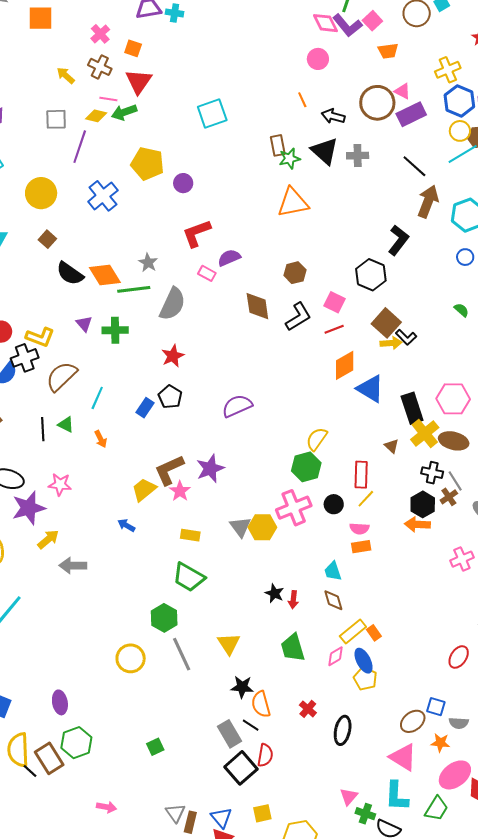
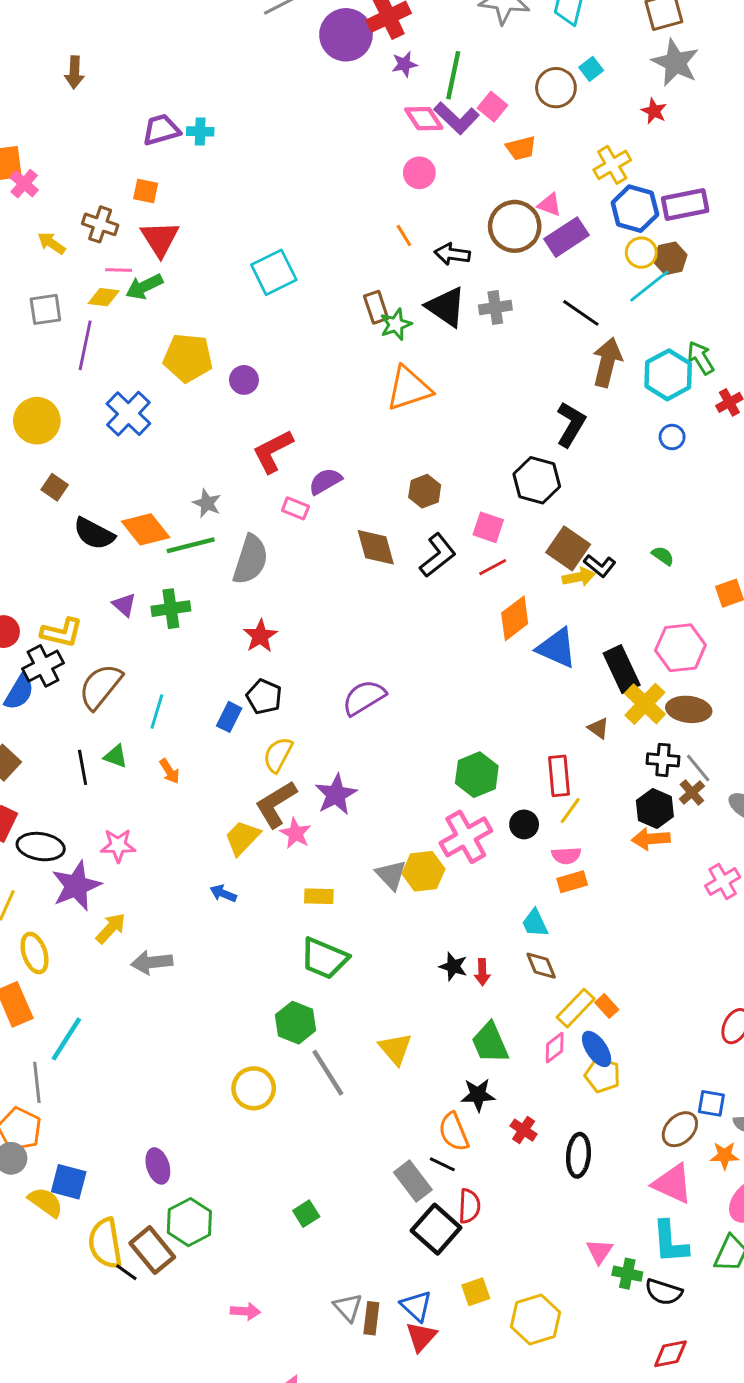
pink cross: (100, 34) -> (24, 184), moved
green semicircle: (461, 310) -> (663, 556), moved
yellow semicircle: (317, 439) -> (278, 755), moved
black star: (242, 687) -> (478, 1095), moved

